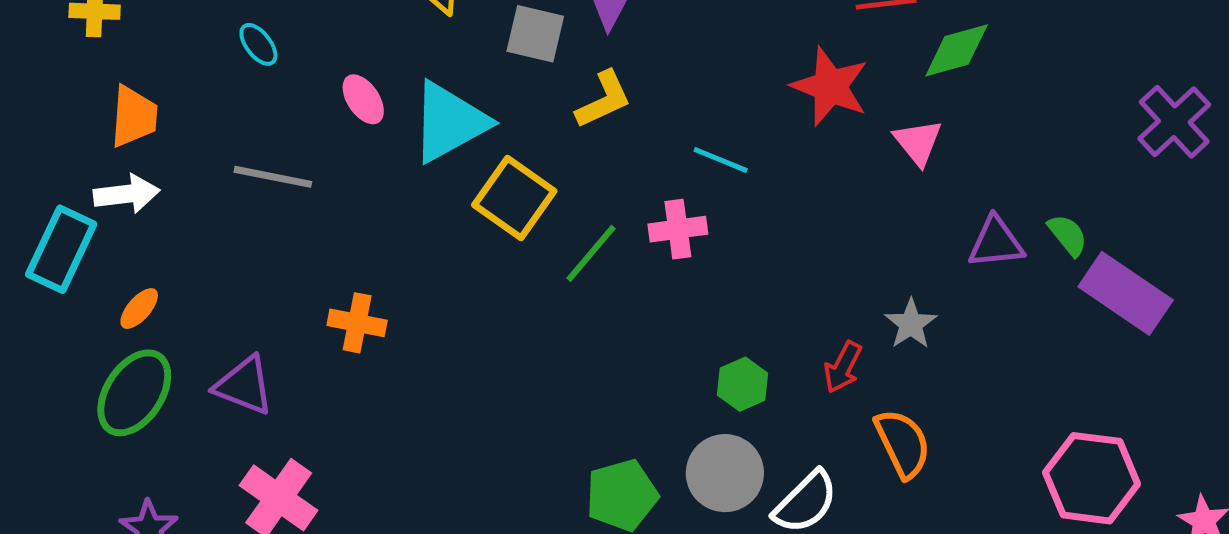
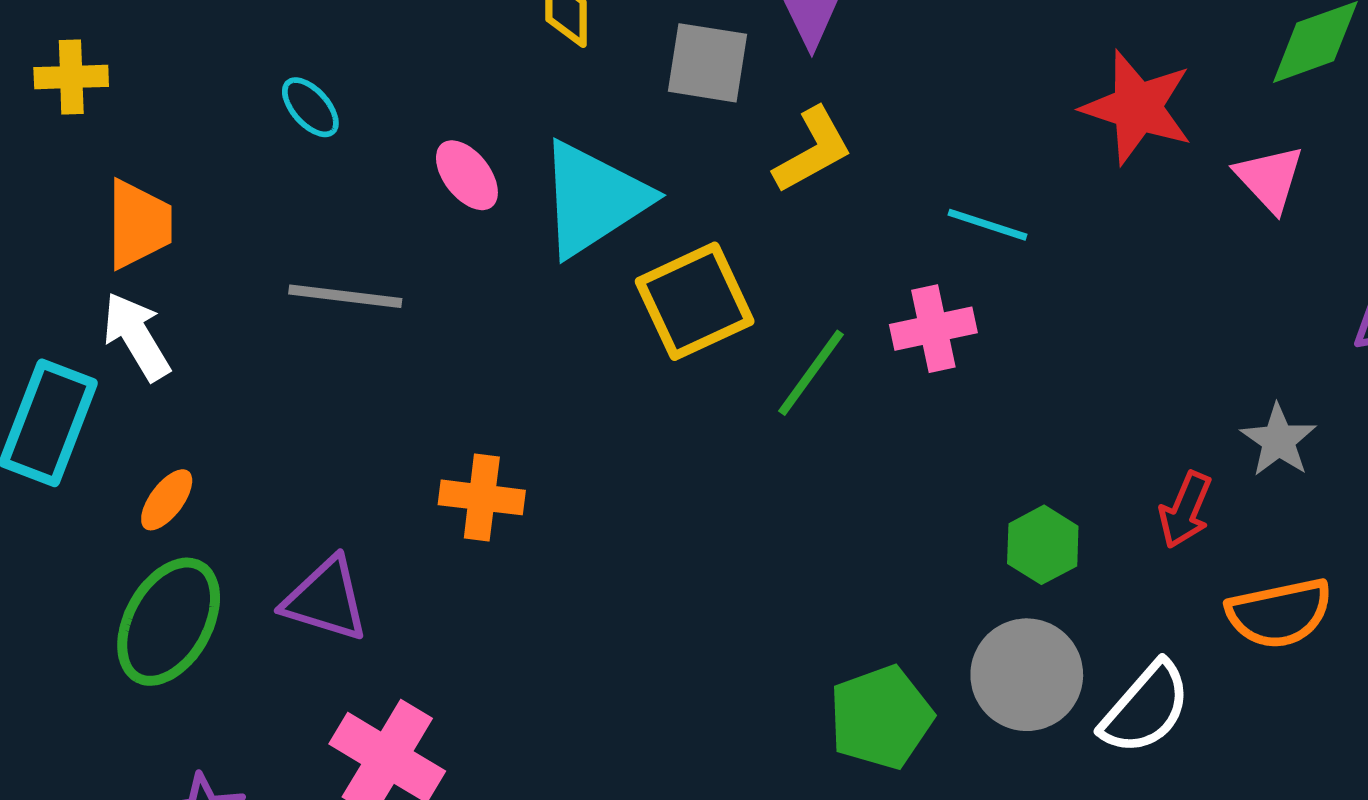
white arrow: (127, 194) -> (136, 336), turned -110
yellow square: (514, 198) -> (695, 301), turned 34
orange semicircle: (903, 443) -> (1279, 613), turned 108

